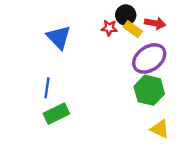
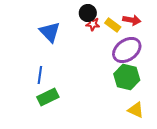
black circle: (126, 15) -> (88, 13), moved

